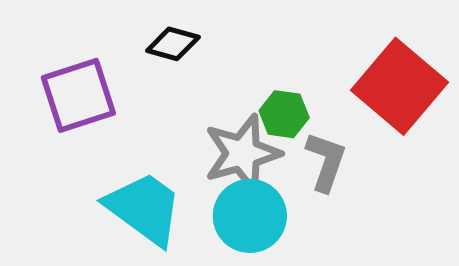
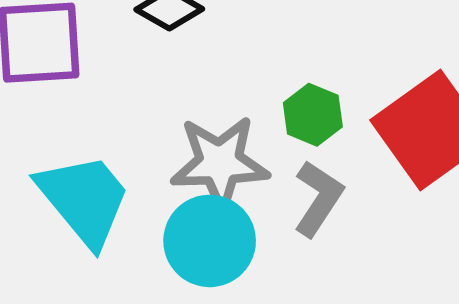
green hexagon: (284, 114) -> (313, 115), moved

